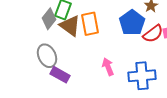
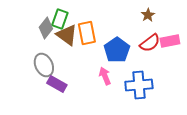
blue pentagon: (132, 23) -> (117, 50), moved

